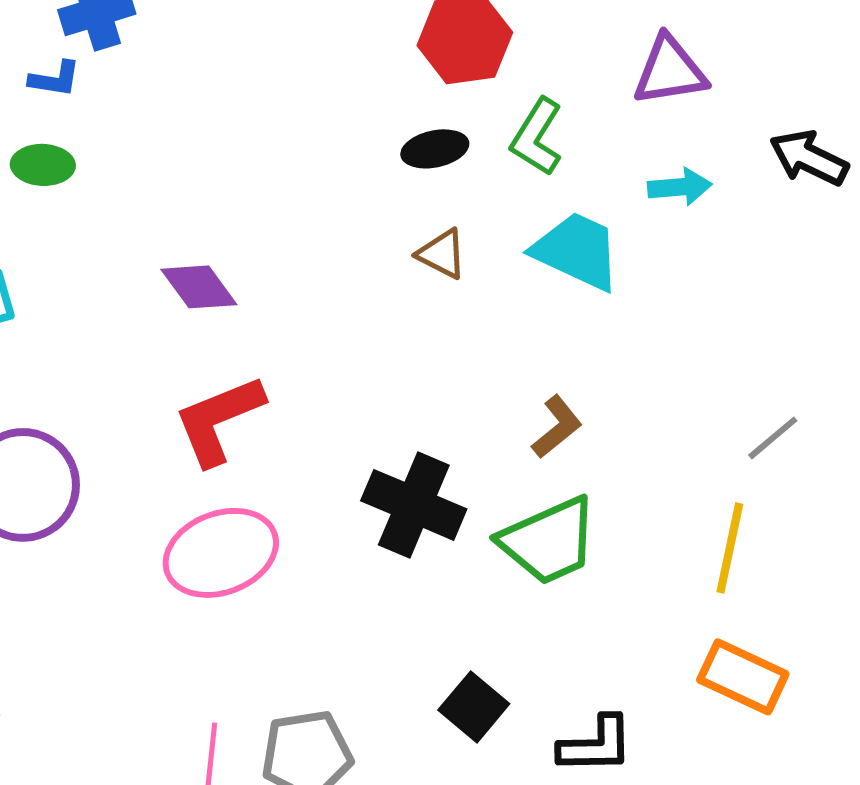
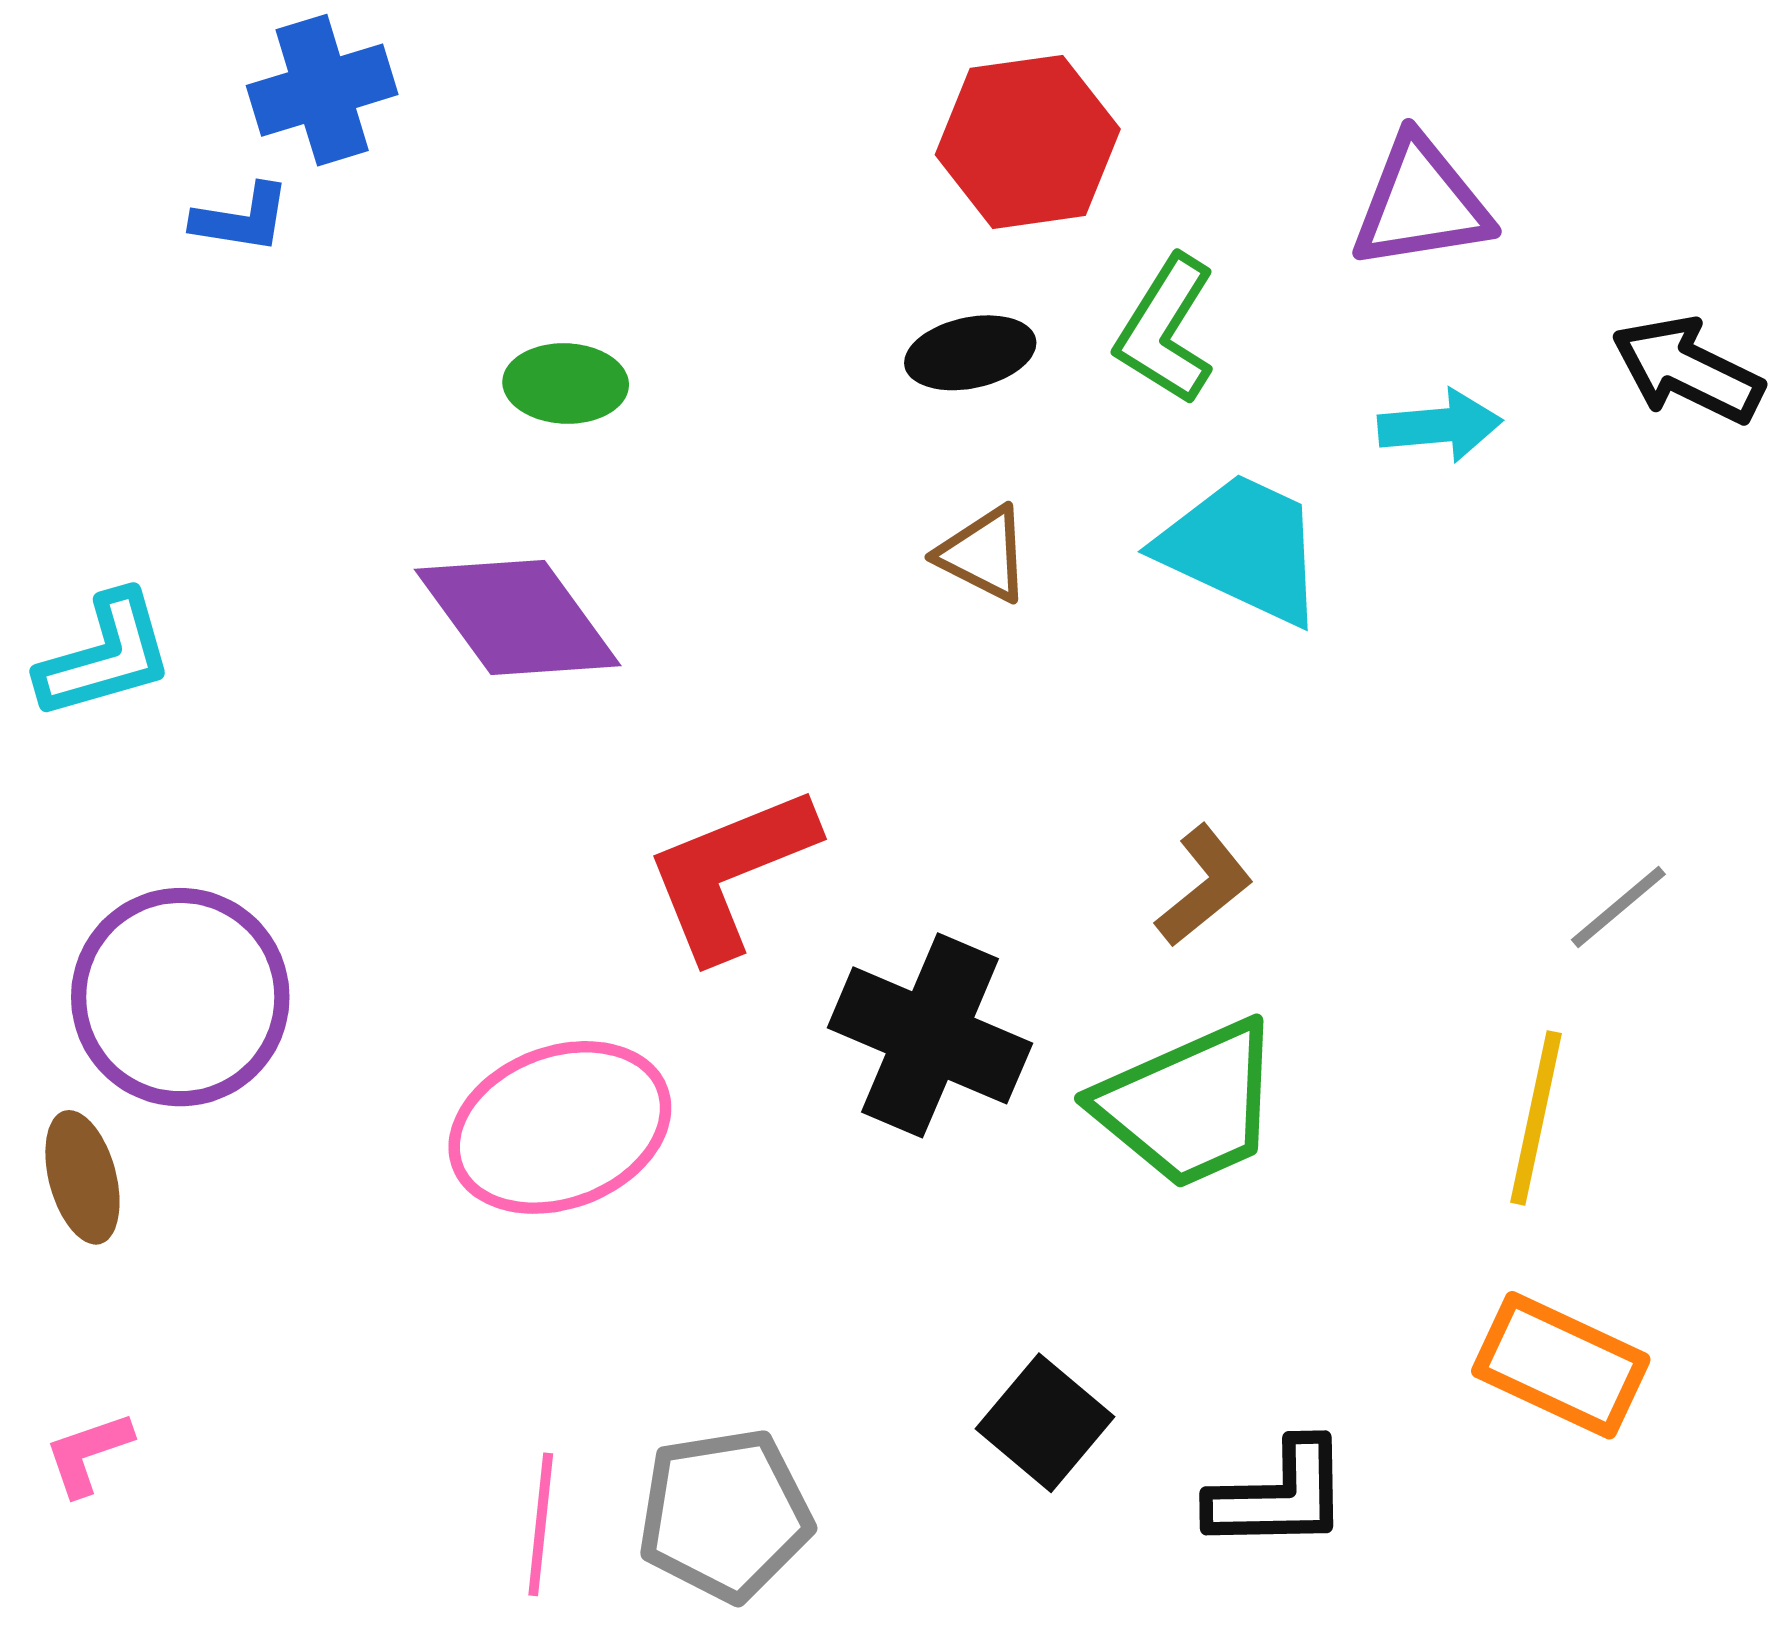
green ellipse: (43, 165) -> (566, 383), moved
purple diamond: (199, 287) -> (518, 617), size x1.4
red L-shape: (219, 420) -> (731, 872), moved

